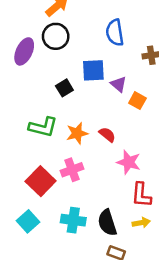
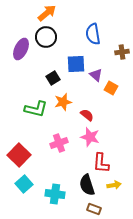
orange star: (77, 133) -> (63, 102), moved
pink star: (129, 162) -> (90, 137), moved
red square: (41, 181) -> (19, 155), moved
red L-shape: (141, 195) -> (101, 163), moved
cyan cross: (73, 220) -> (55, 194), moved

